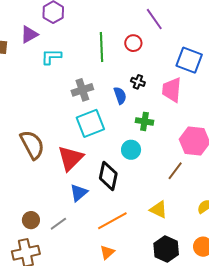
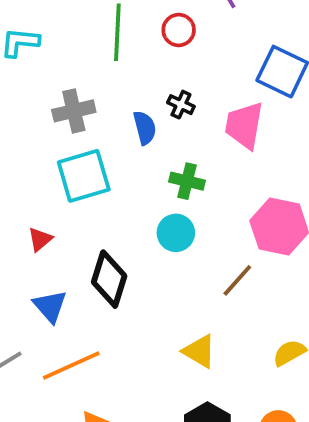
cyan circle: (131, 150) -> (176, 233), moved
red triangle: (71, 158) -> (40, 239), size x0.5
blue triangle: (79, 193) -> (50, 306), turned -36
orange line: (112, 221) -> (71, 365), moved

